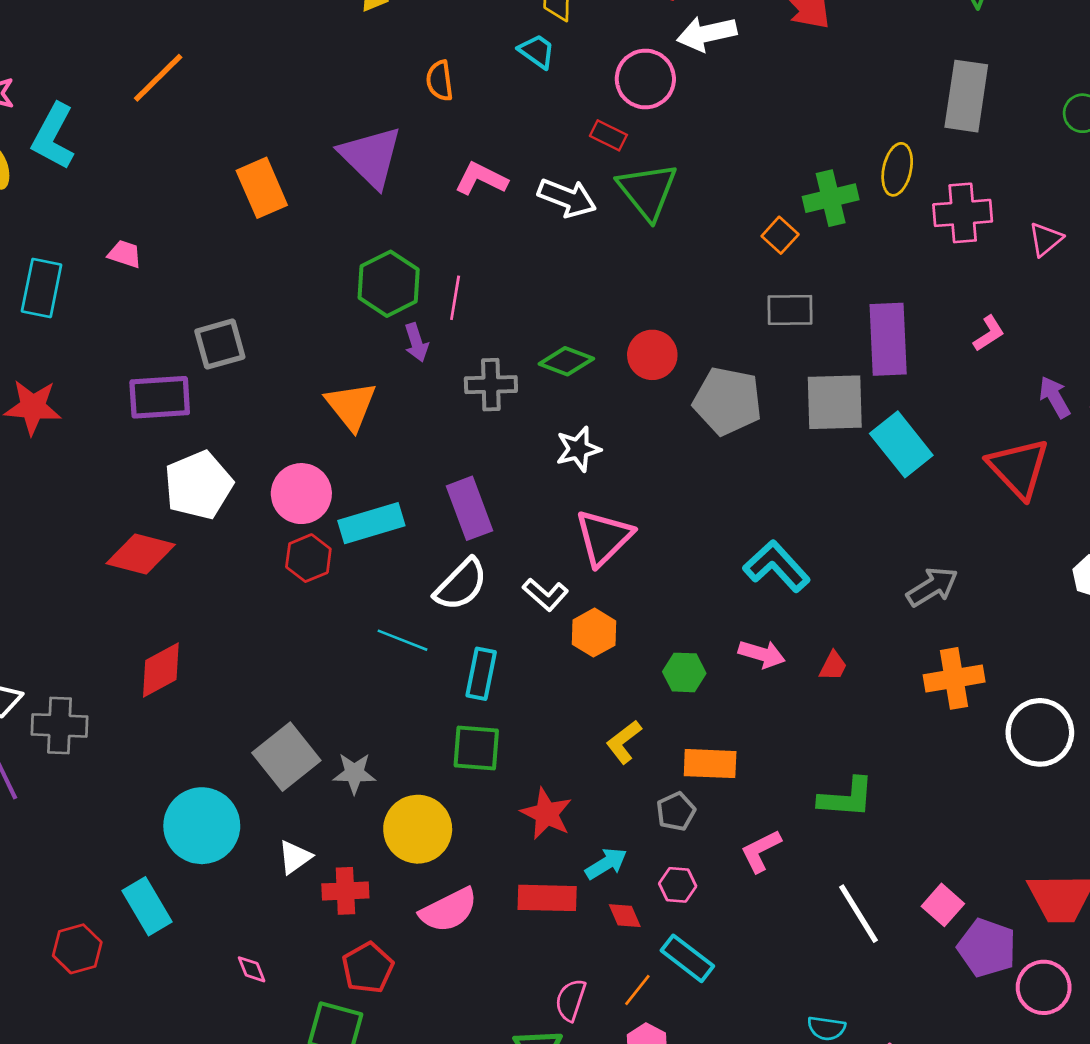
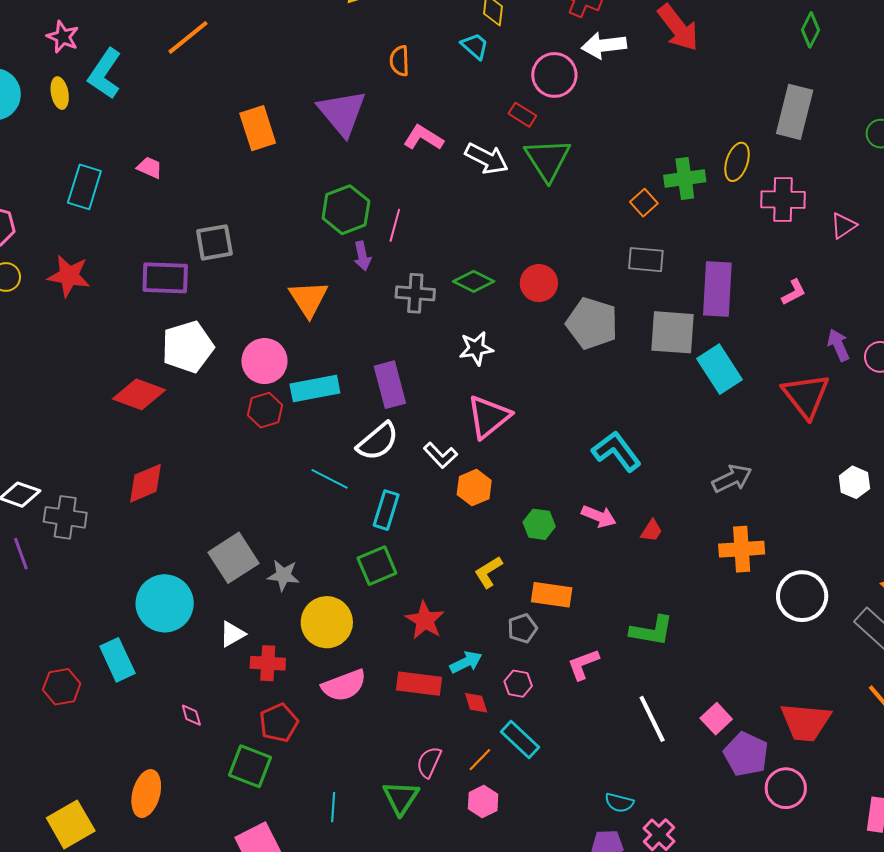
green square: (476, 748) -> (377, 566), turned -33

